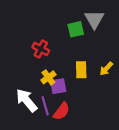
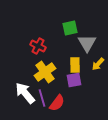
gray triangle: (94, 19) -> (87, 43), moved
yellow cross: (48, 77) -> (45, 72), size x1.5
purple square: (58, 86) -> (74, 80), moved

